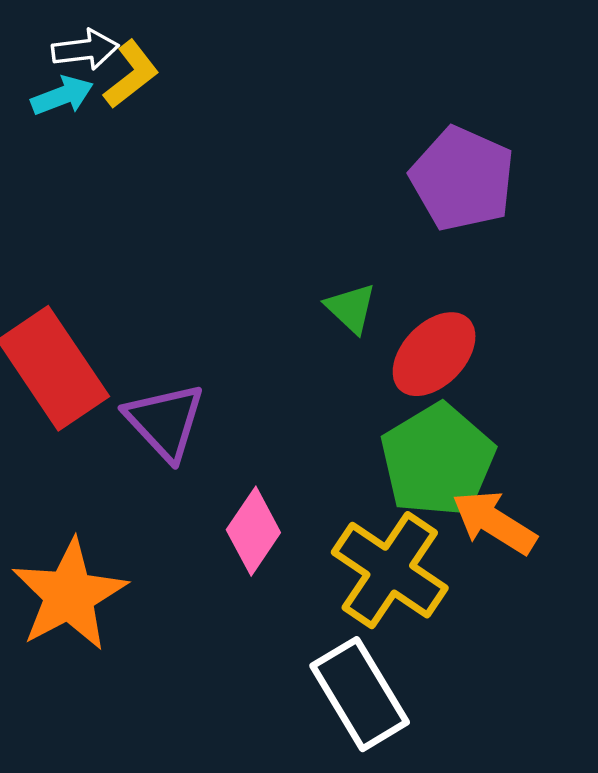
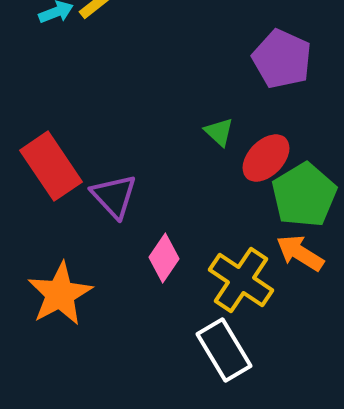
green pentagon: (438, 460) -> (304, 195), moved

